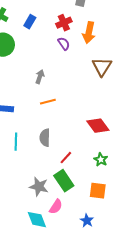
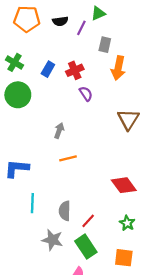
red cross: (64, 23) -> (75, 70), moved
orange arrow: (89, 33) -> (118, 68), moved
gray semicircle: (45, 138) -> (65, 211), moved
gray star: (39, 187) -> (52, 240), moved

